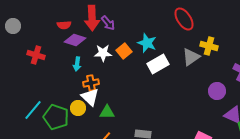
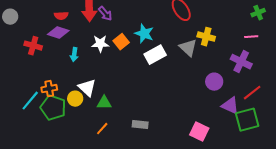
purple diamond: (75, 40) -> (58, 33), moved
gray triangle: (191, 57) -> (188, 48), turned -42
orange cross: (91, 83) -> (49, 89), moved

